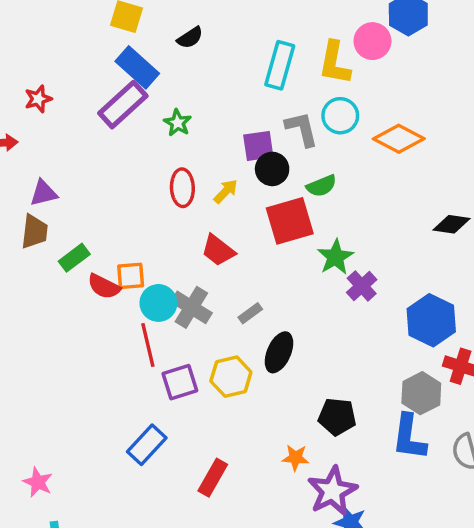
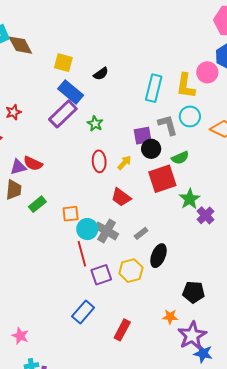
red semicircle: (104, 286) -> (33, 163), moved

